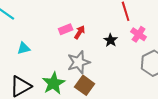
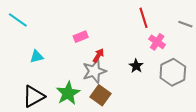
red arrow: (80, 32) -> (98, 55), moved
black star: (111, 40) -> (136, 66), moved

